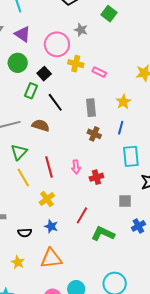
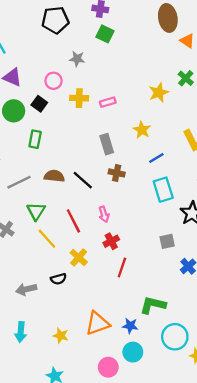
pink circle: (57, 44) -> (54, 81), size x0.6
pink rectangle: (99, 72) -> (108, 102), turned -32
black square: (44, 74) -> (39, 104), moved
black line: (55, 102) -> (83, 180), moved
blue line: (121, 128) -> (156, 158), moved, turned 56
red cross: (96, 177) -> (111, 241), moved
blue star: (51, 226) -> (130, 326), moved
black semicircle: (25, 233) -> (58, 279), moved
green L-shape: (103, 234) -> (153, 305), moved

